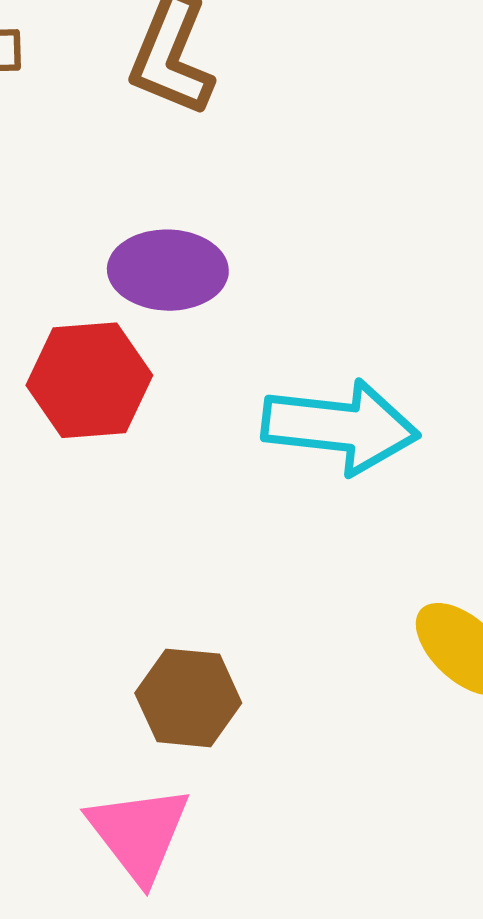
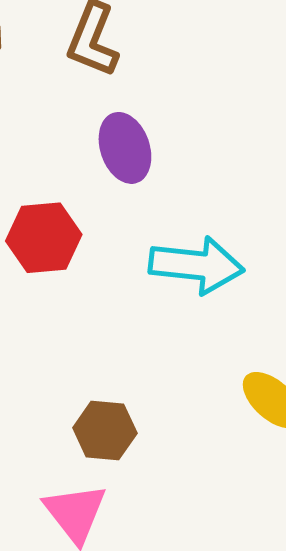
purple ellipse: (168, 270) -> (125, 148), moved, turned 70

